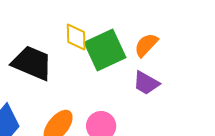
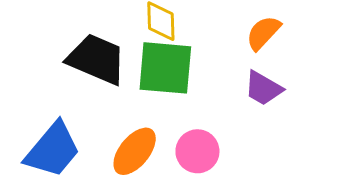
green square: (105, 50) -> (165, 68), moved, turned 30

